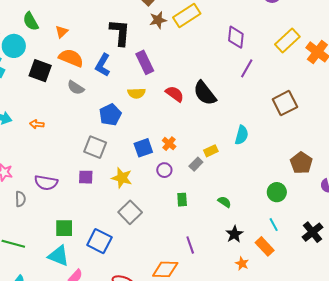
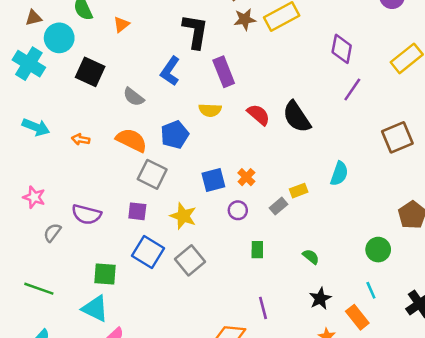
orange semicircle: (71, 58) -> (132, 140), moved
gray semicircle: (20, 199) -> (52, 233), turned -147
blue square: (99, 241) -> (148, 252), moved

